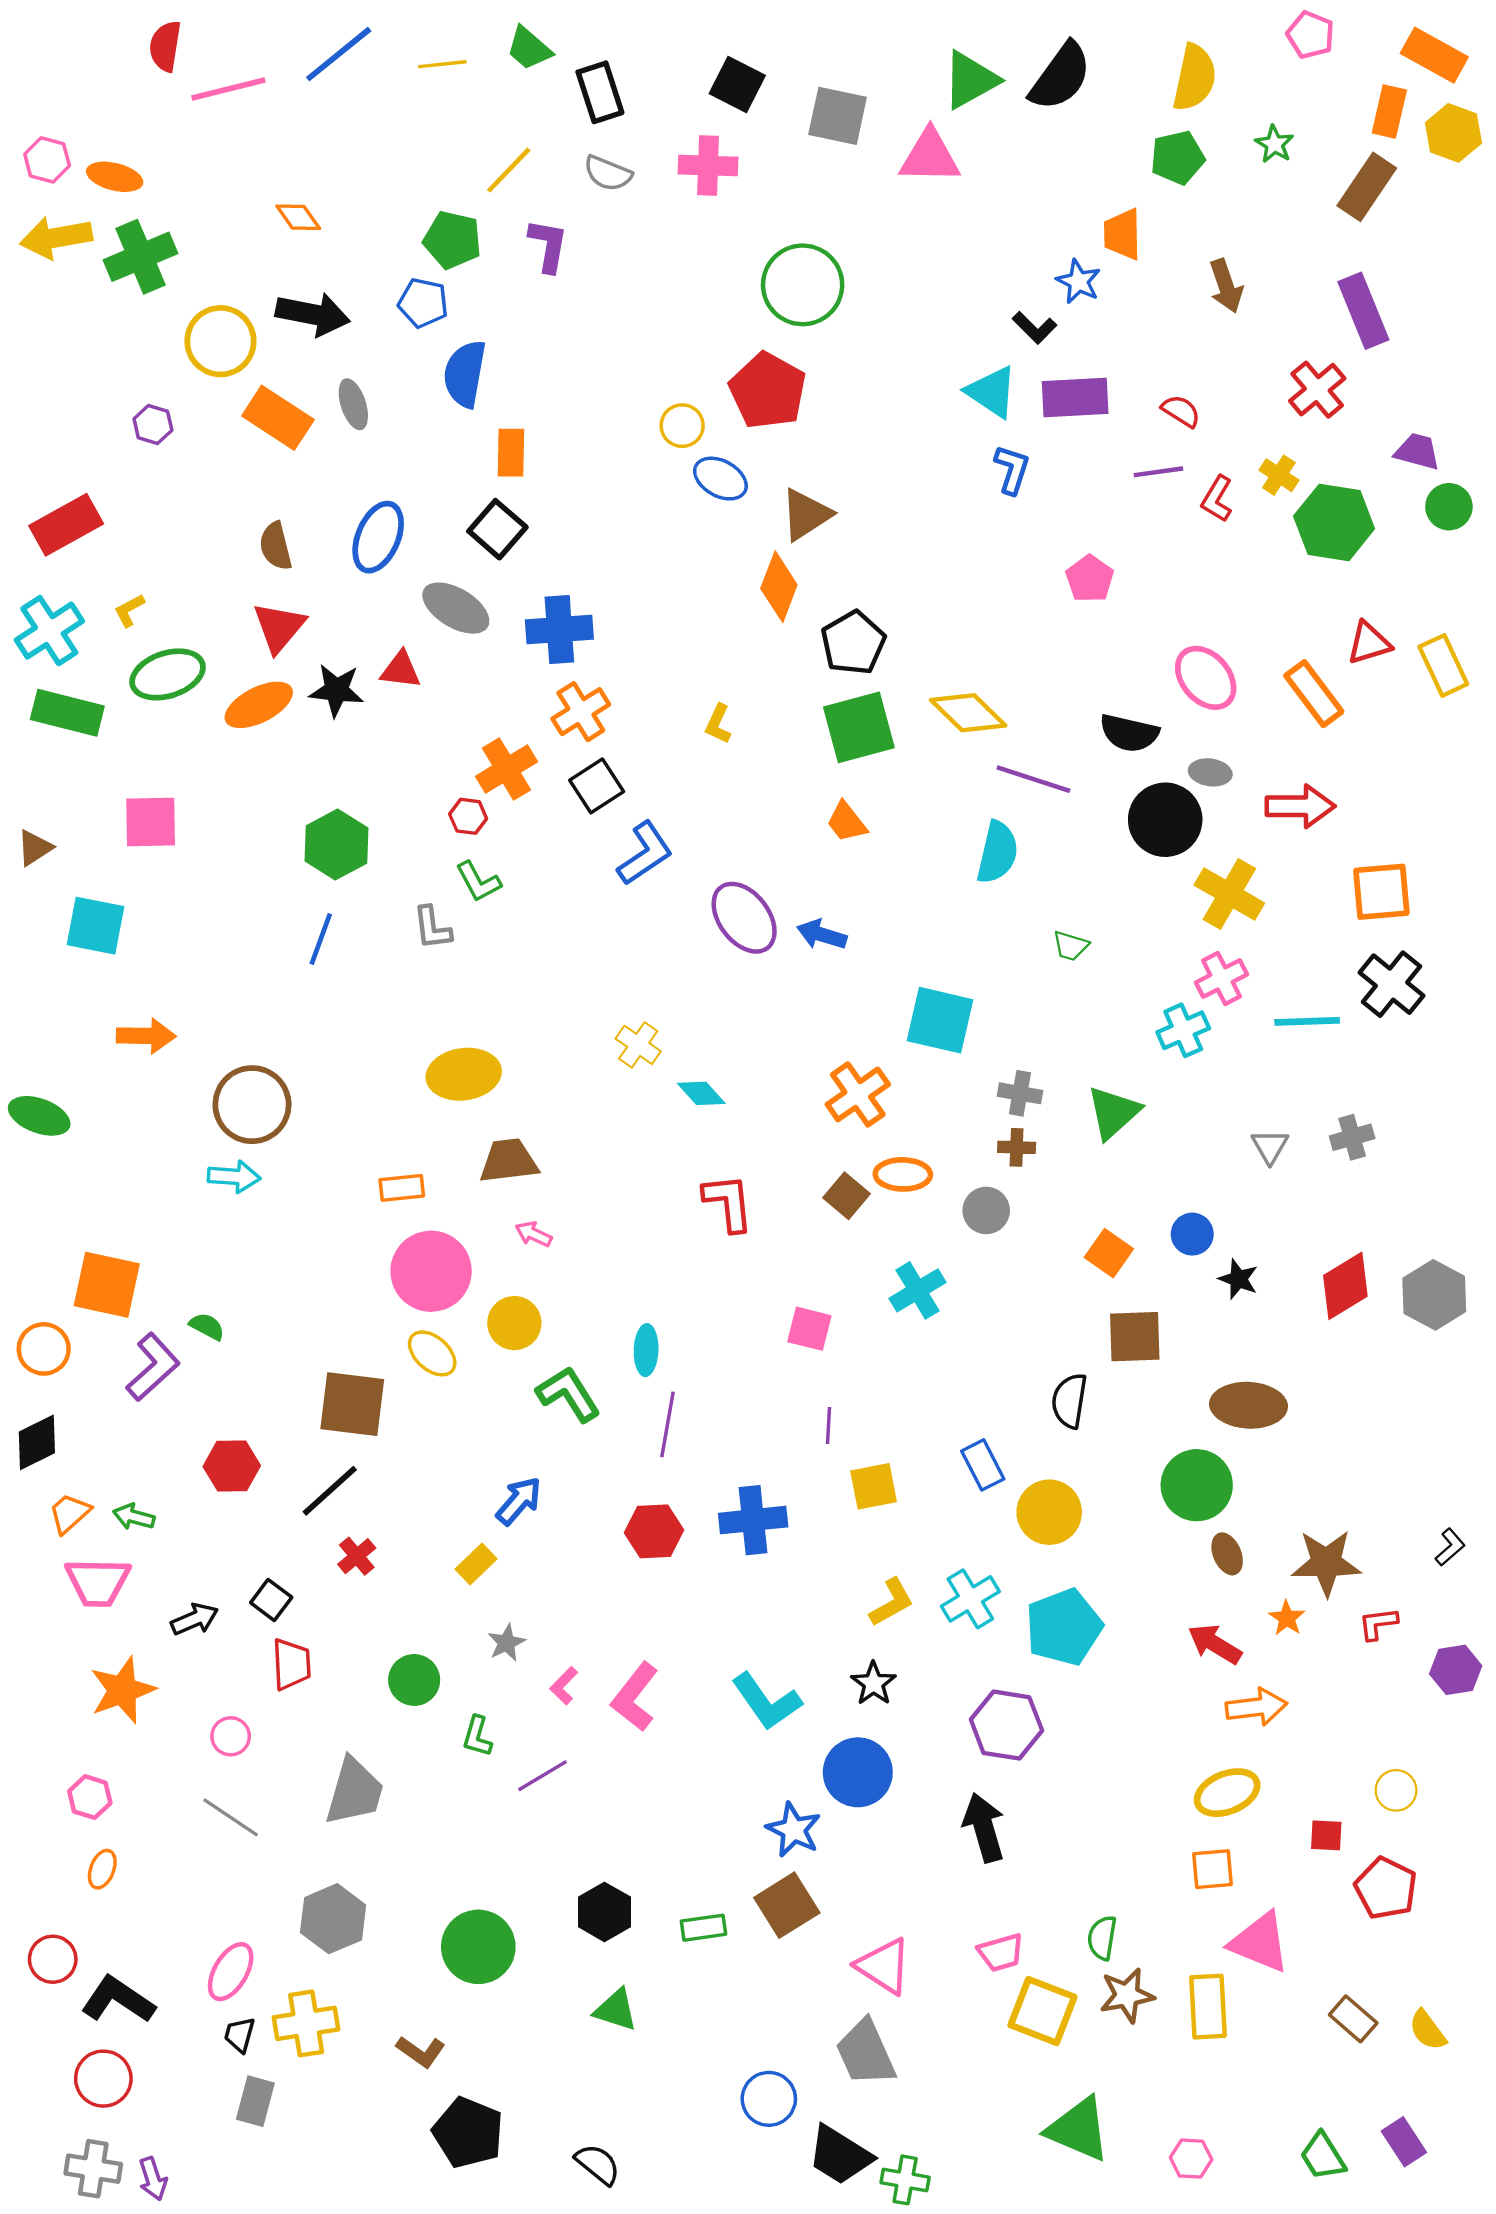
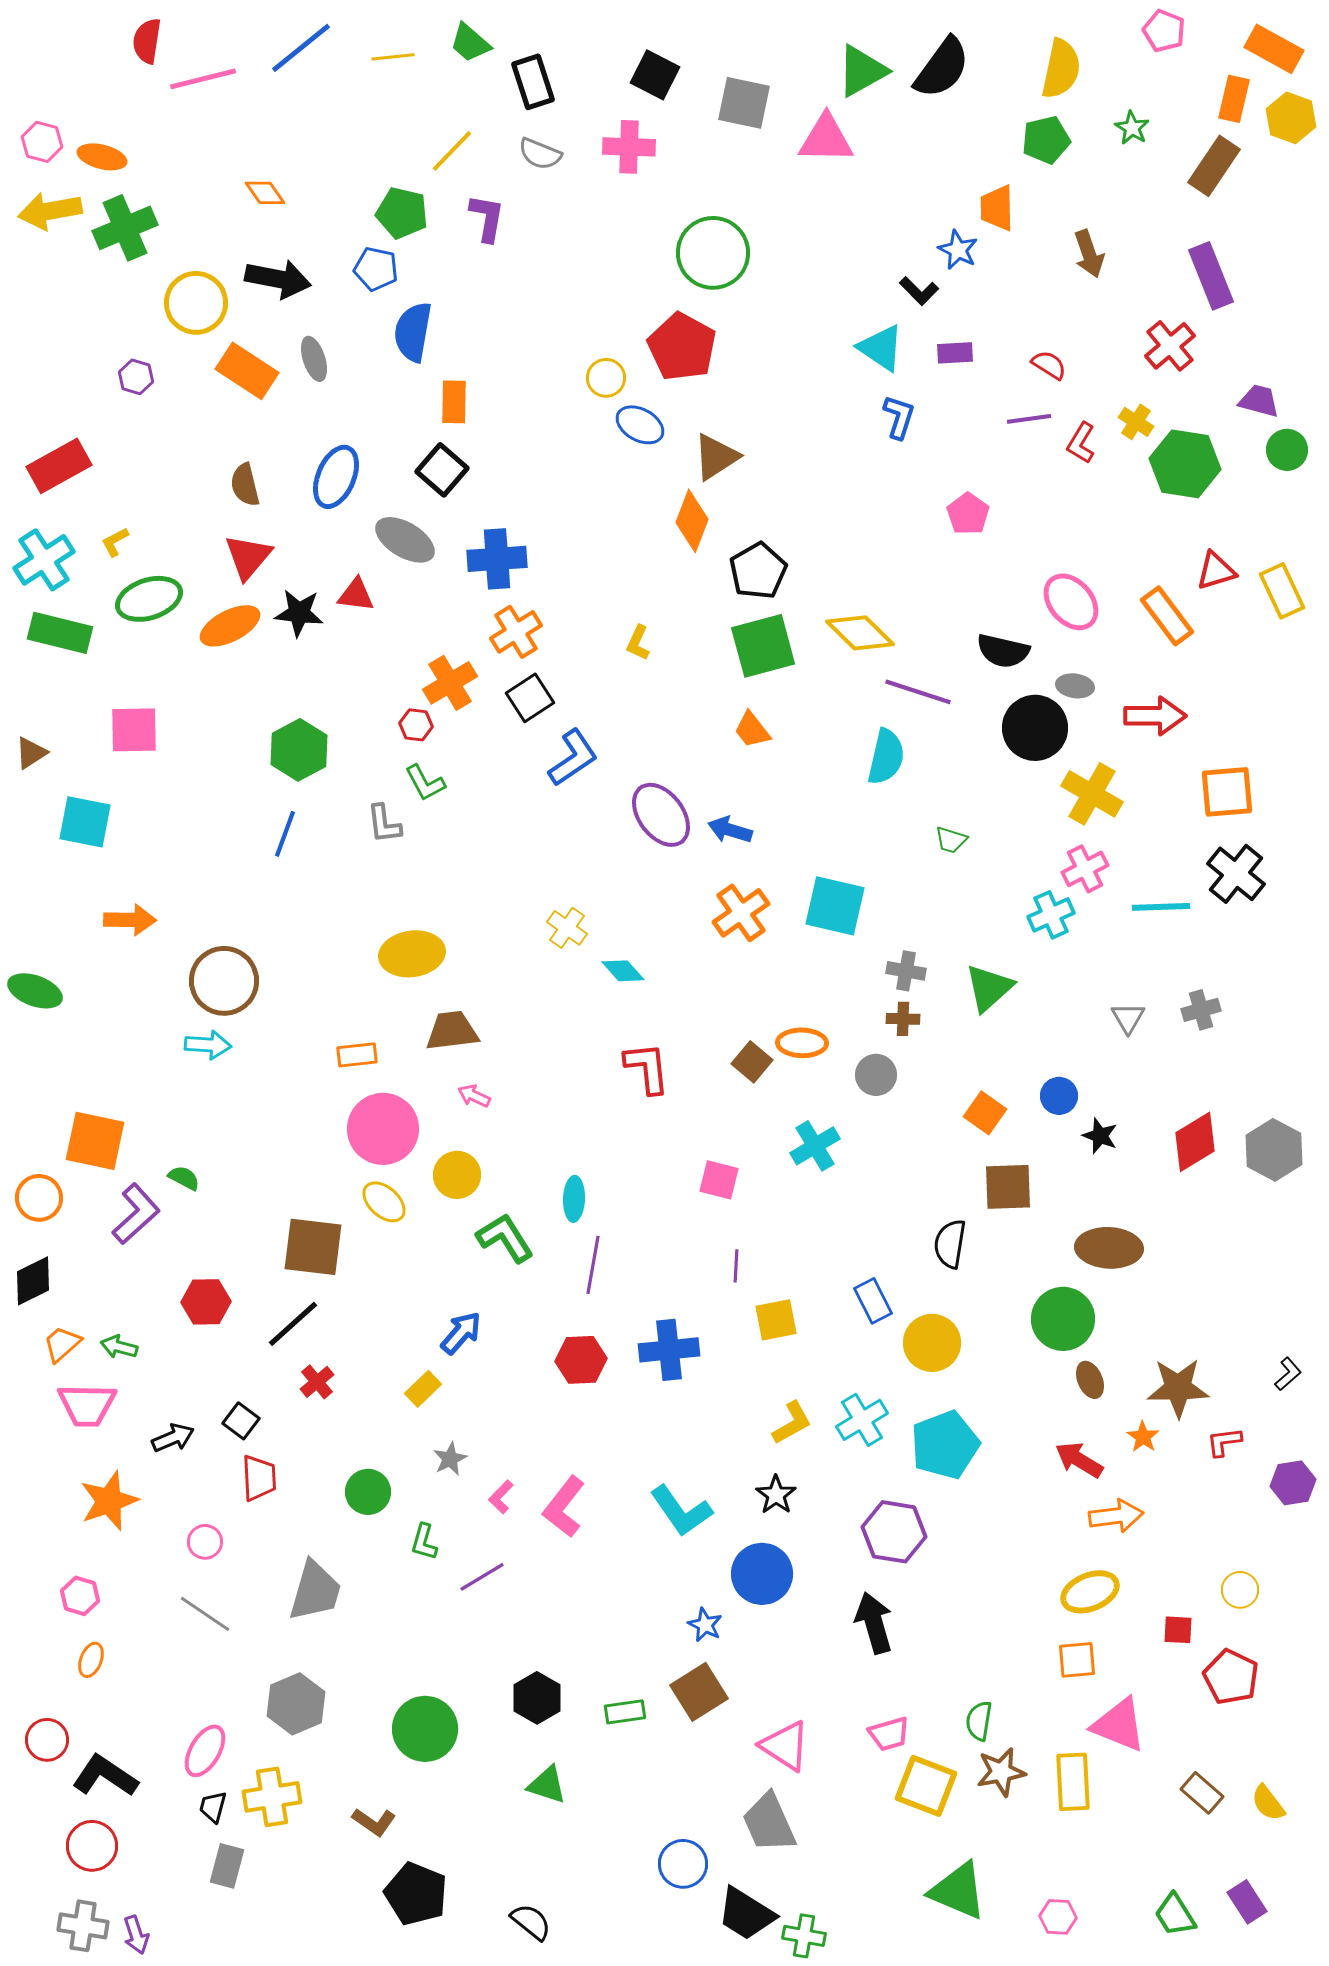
purple rectangle: (1075, 397) -> (955, 353), size x0.6
orange cross: (858, 1094) -> (741, 913), moved
blue star: (794, 1830) -> (705, 1625), size x0.7

